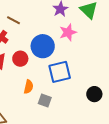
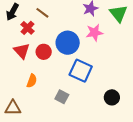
blue square: (60, 72) -> (81, 71), turned 30
orange semicircle: (29, 87) -> (32, 81), moved

